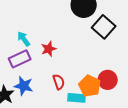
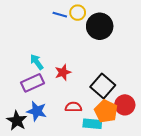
black square: (104, 27) -> (103, 86), moved
red semicircle: (59, 82) -> (73, 107), turned -70

